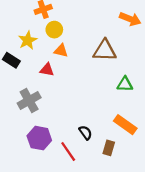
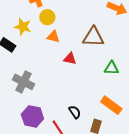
yellow star: (28, 40) -> (23, 27), turned -30
red triangle: (47, 70) -> (70, 59), moved
gray cross: (29, 100) -> (23, 82), turned -35

